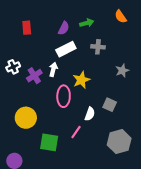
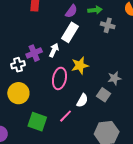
gray cross: (98, 47) -> (108, 25), moved
white rectangle: (66, 49) -> (70, 32), turned -42
white cross: (13, 67) -> (18, 65), moved
gray star: (122, 71) -> (114, 78), moved

